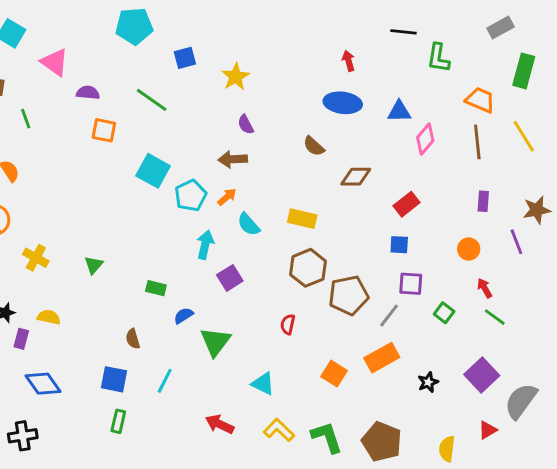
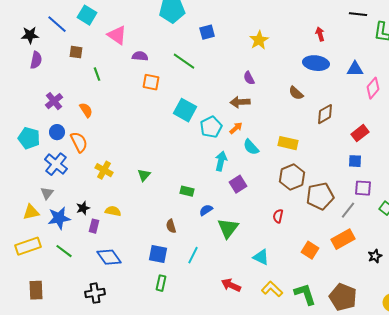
yellow star: (236, 77) -> (259, 40), moved
brown diamond: (356, 177) -> (325, 114), turned -30

